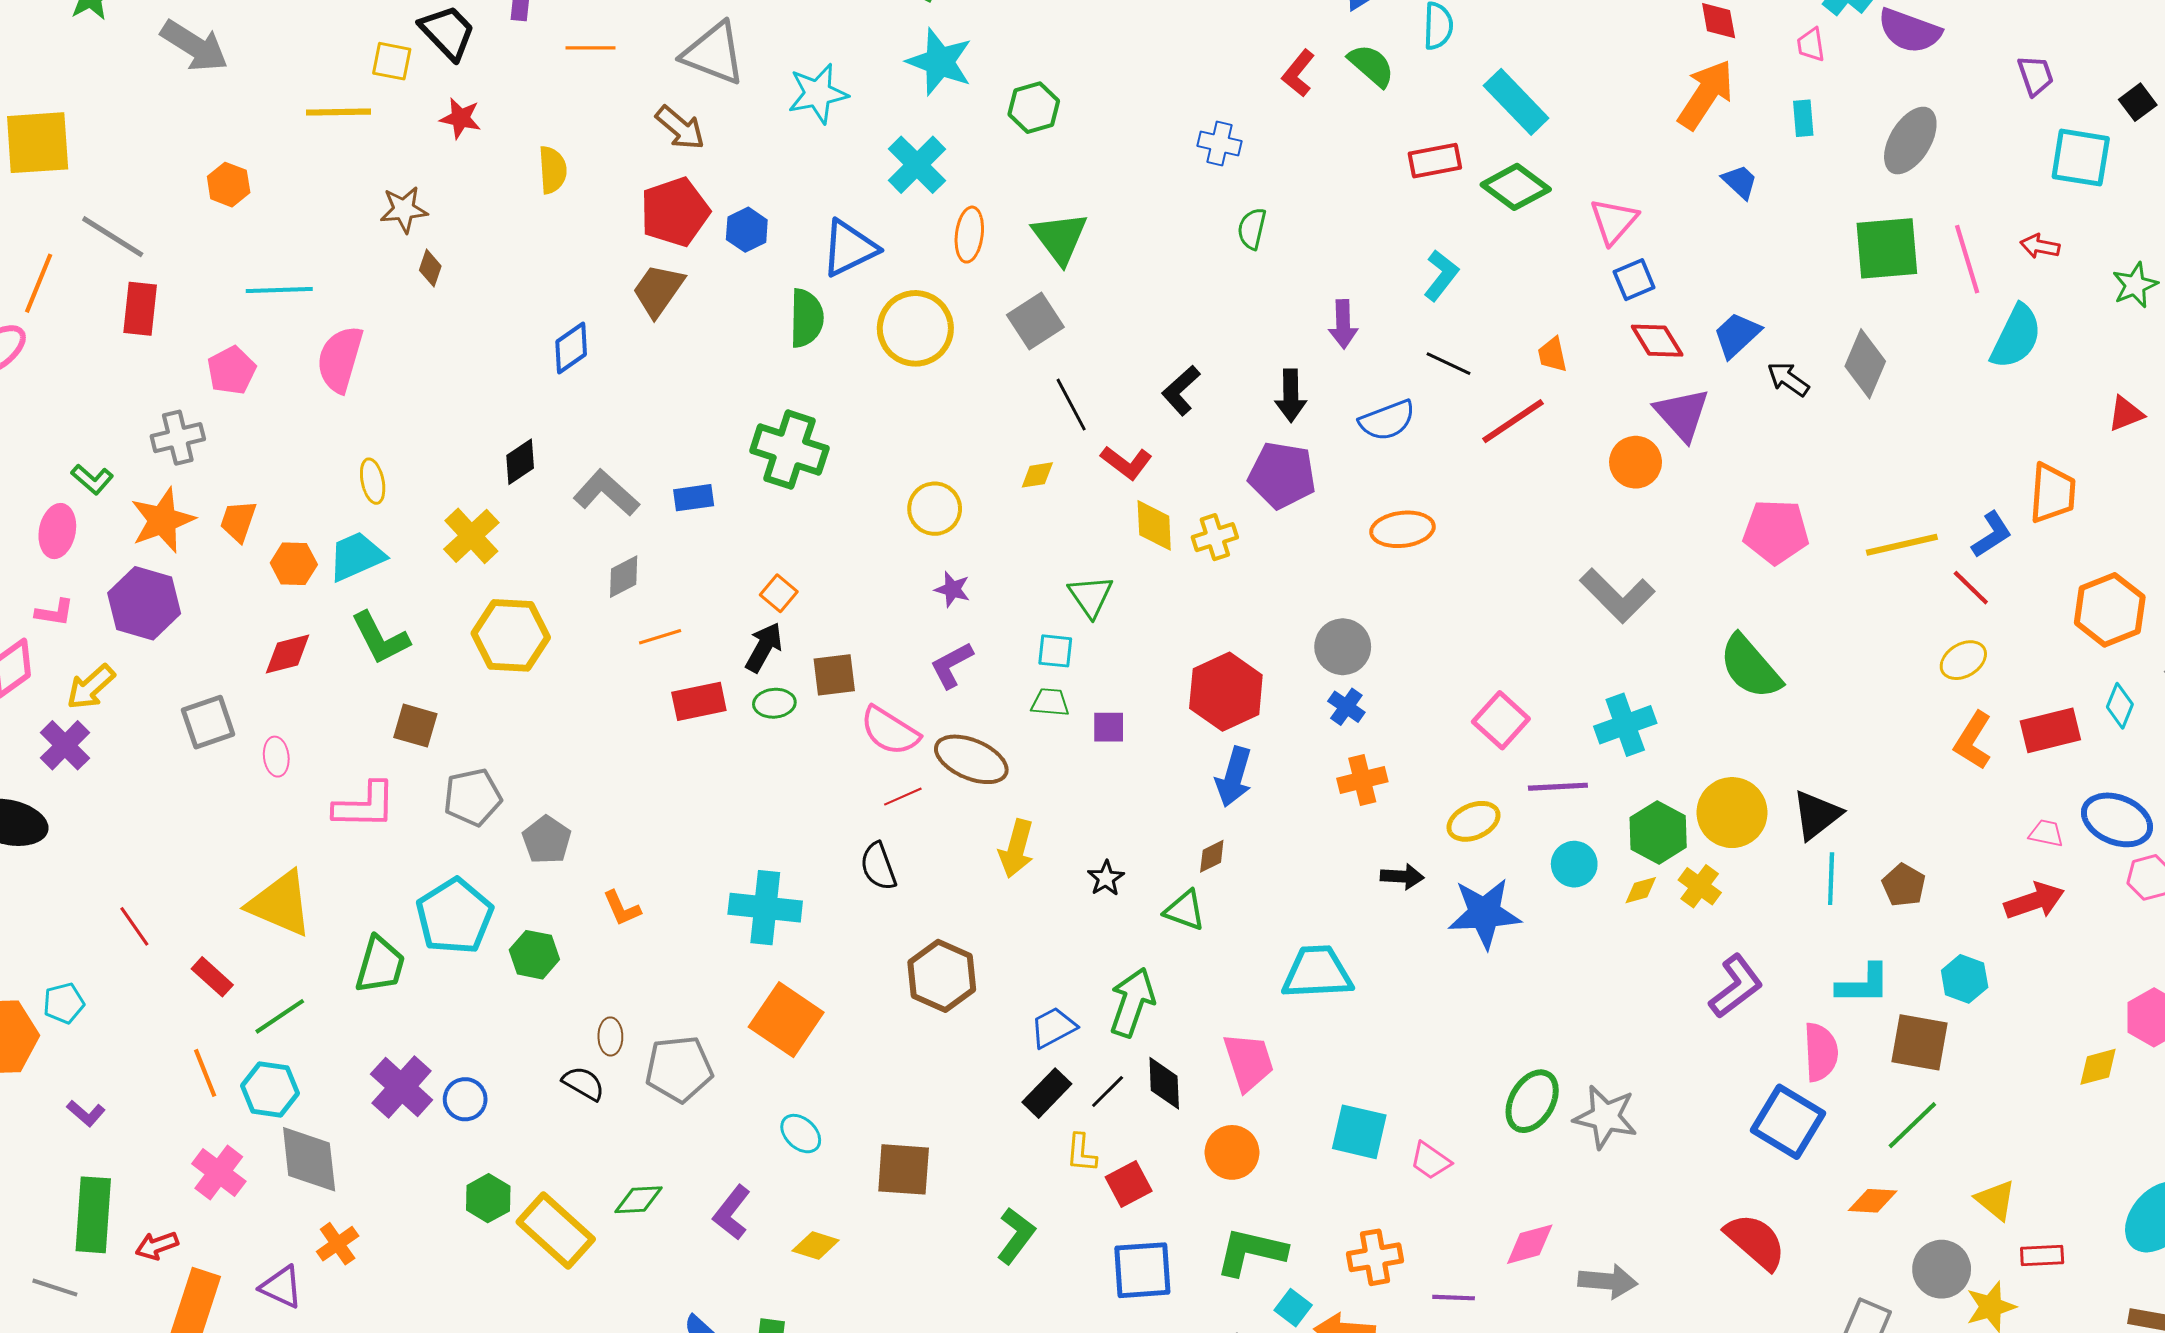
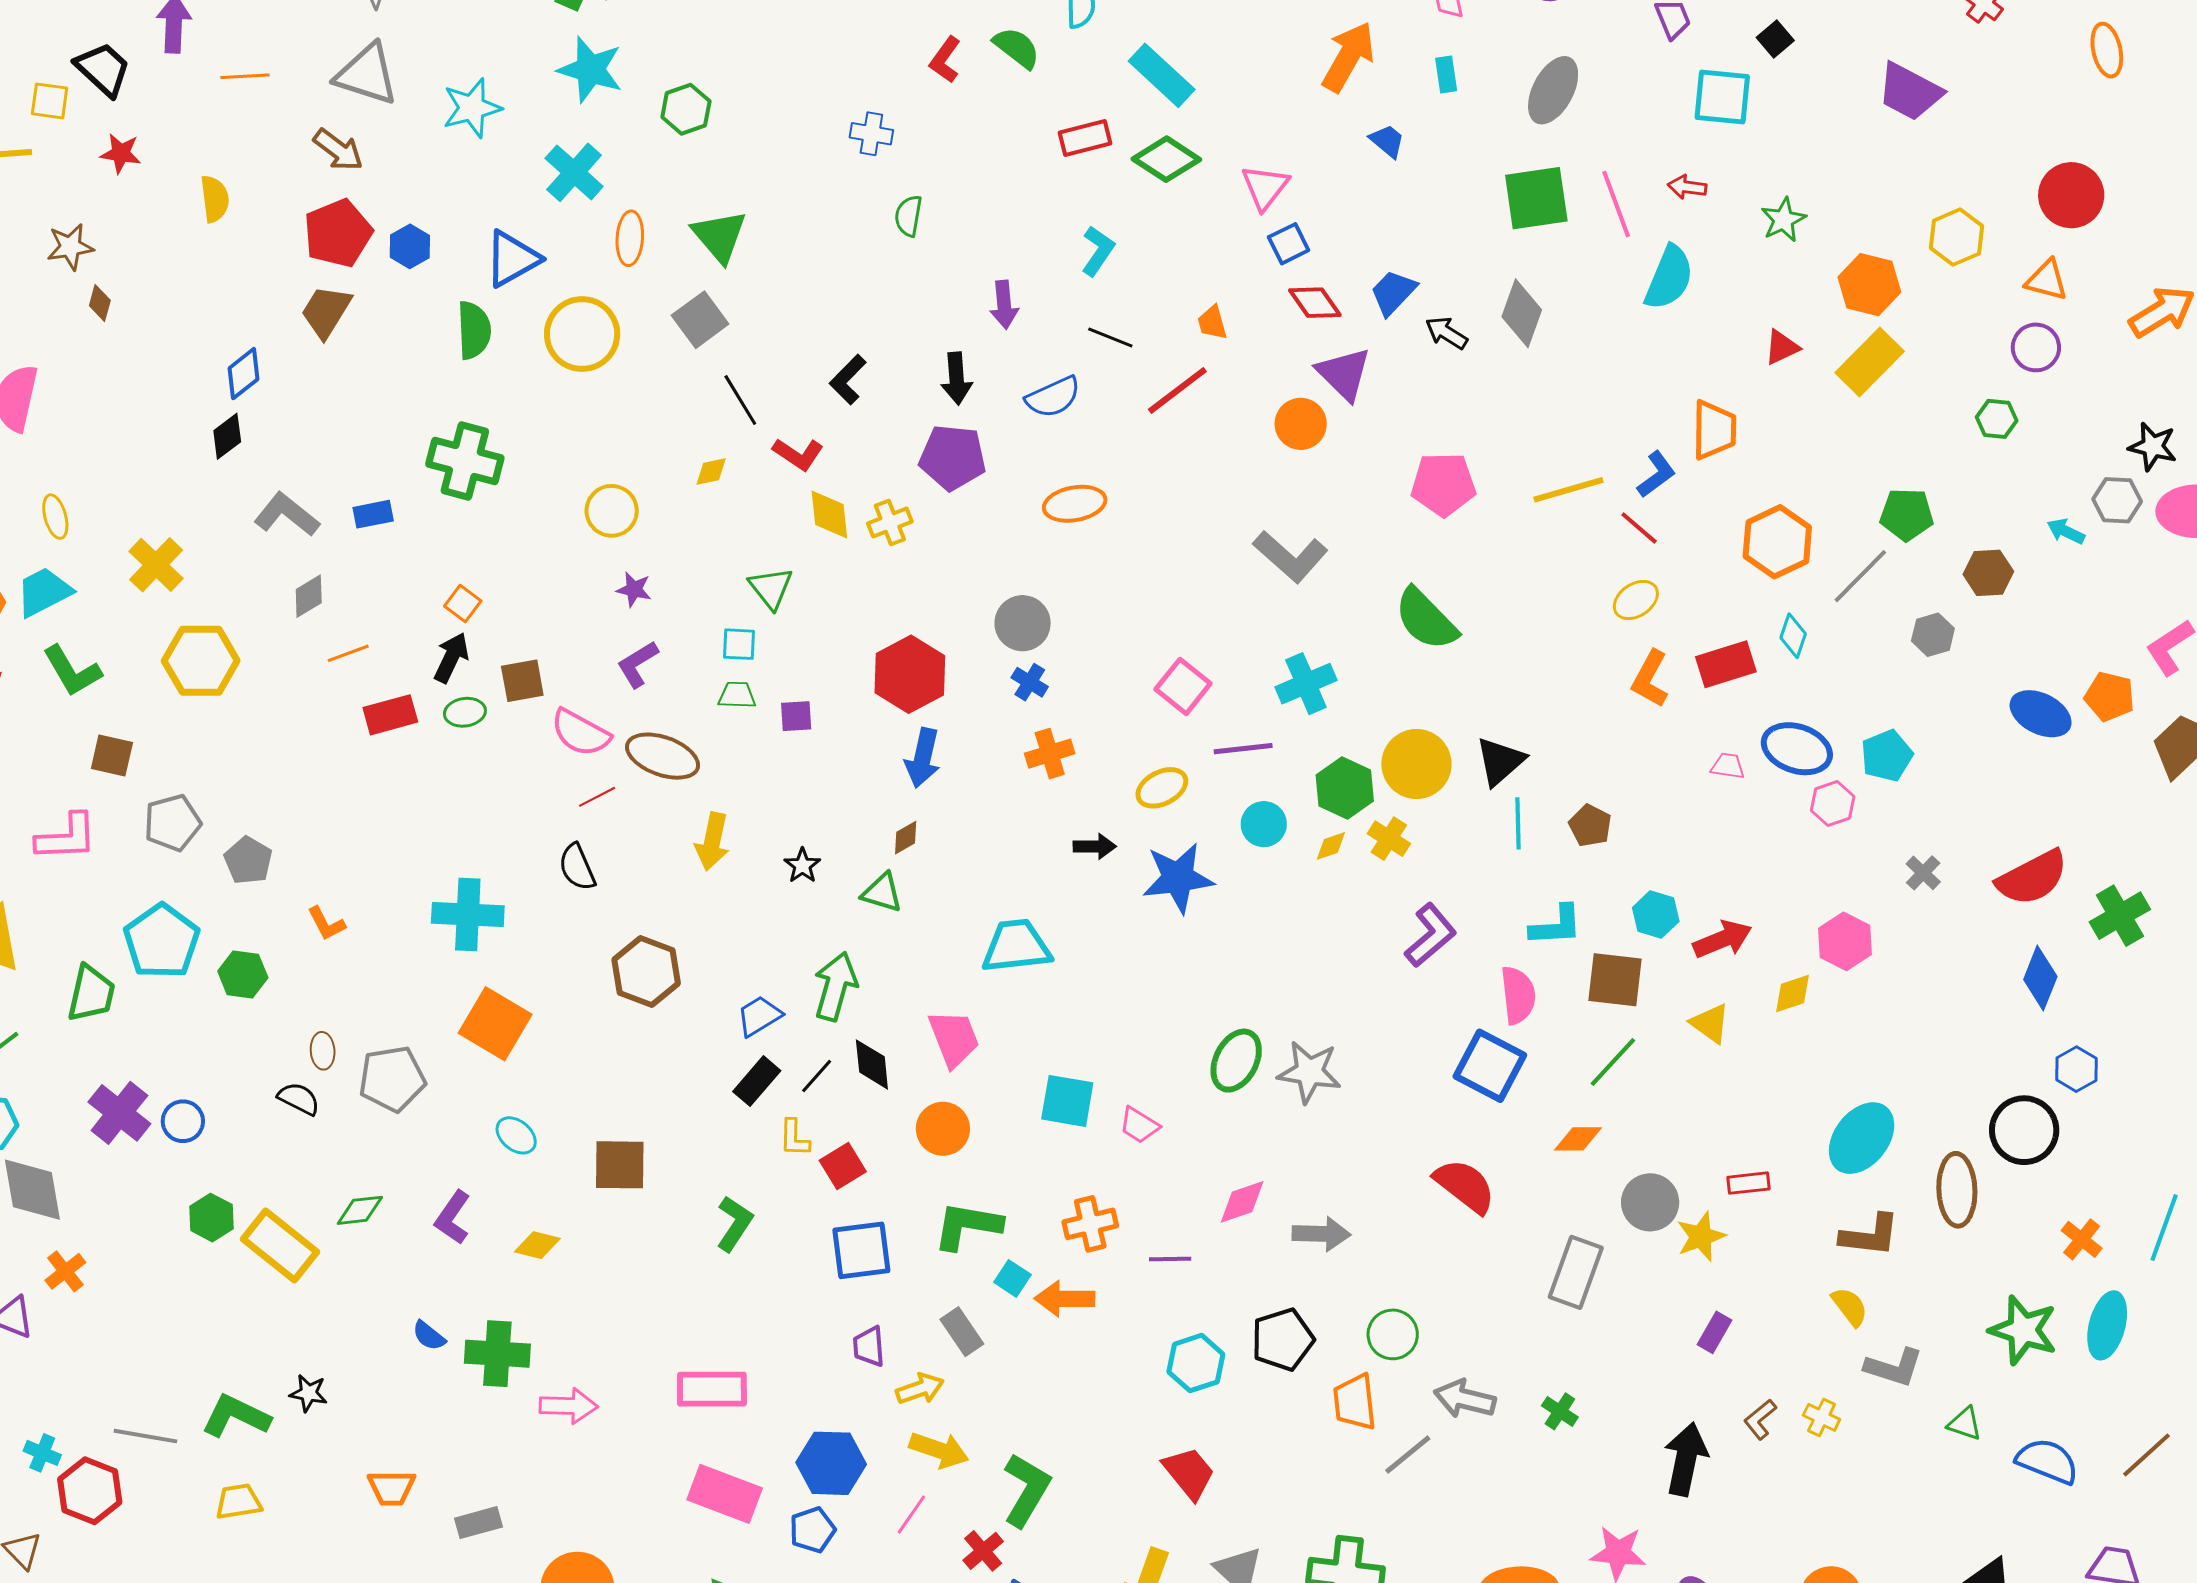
black diamond: (520, 462) -> (227, 436), moved
red arrow: (2034, 901) -> (1723, 939), moved
yellow triangle: (1996, 1200) -> (1710, 1023), moved

